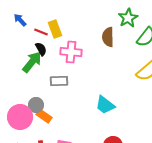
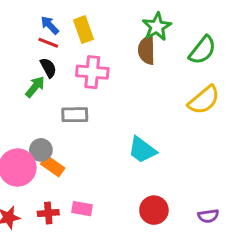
green star: (128, 18) -> (157, 27), moved
blue arrow: (20, 20) -> (50, 25), moved
yellow rectangle: (55, 29) -> (83, 30), moved
green arrow: (32, 62) -> (35, 87), size x0.7

